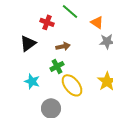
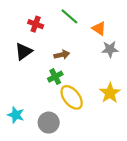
red cross: (47, 22) -> (36, 24), moved
cyan star: (32, 81) -> (16, 115), moved

